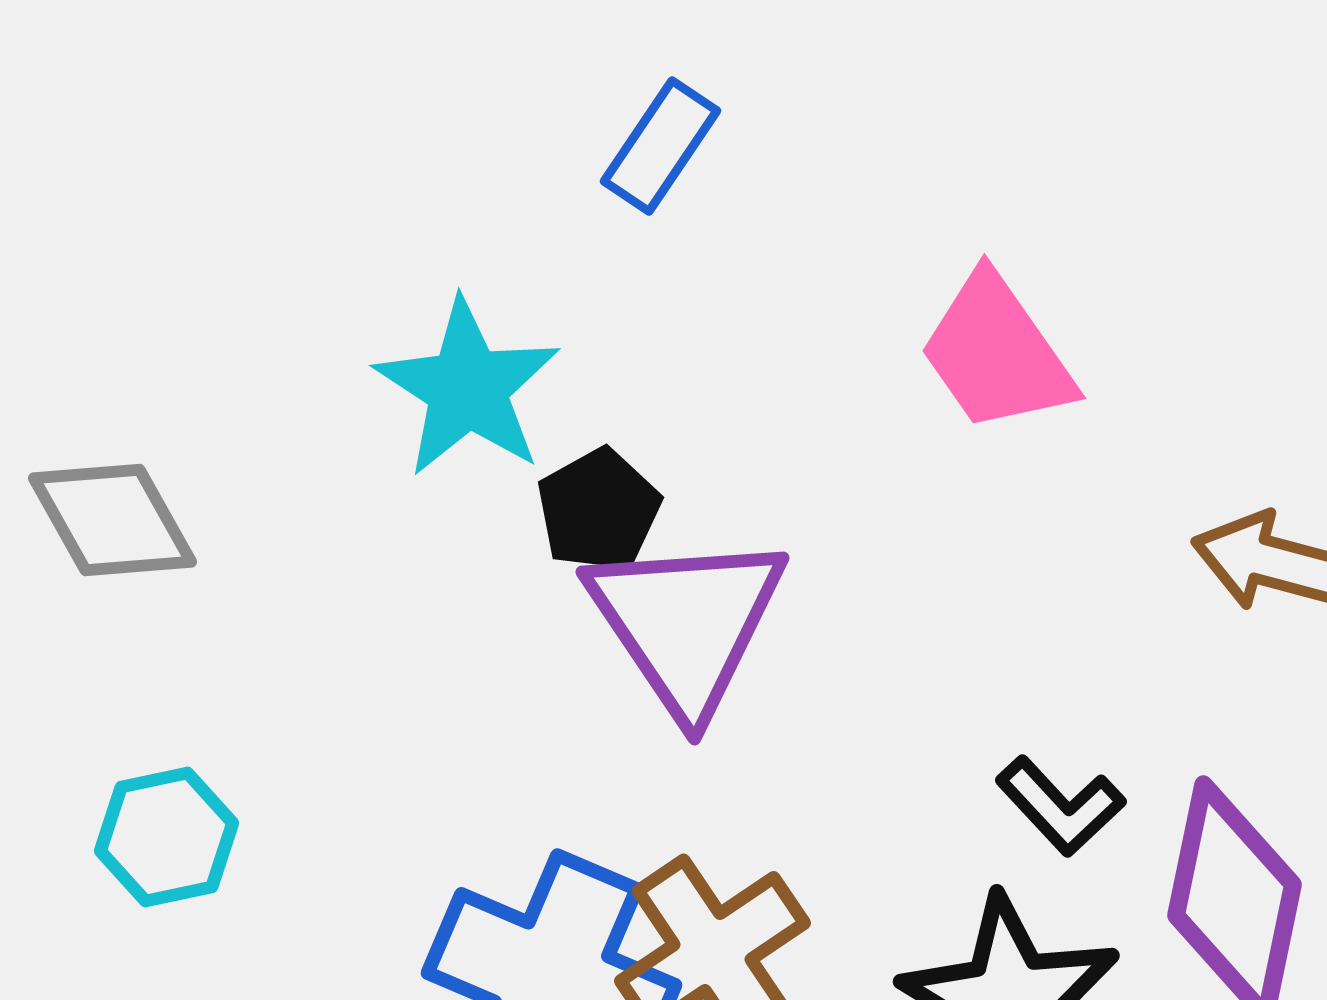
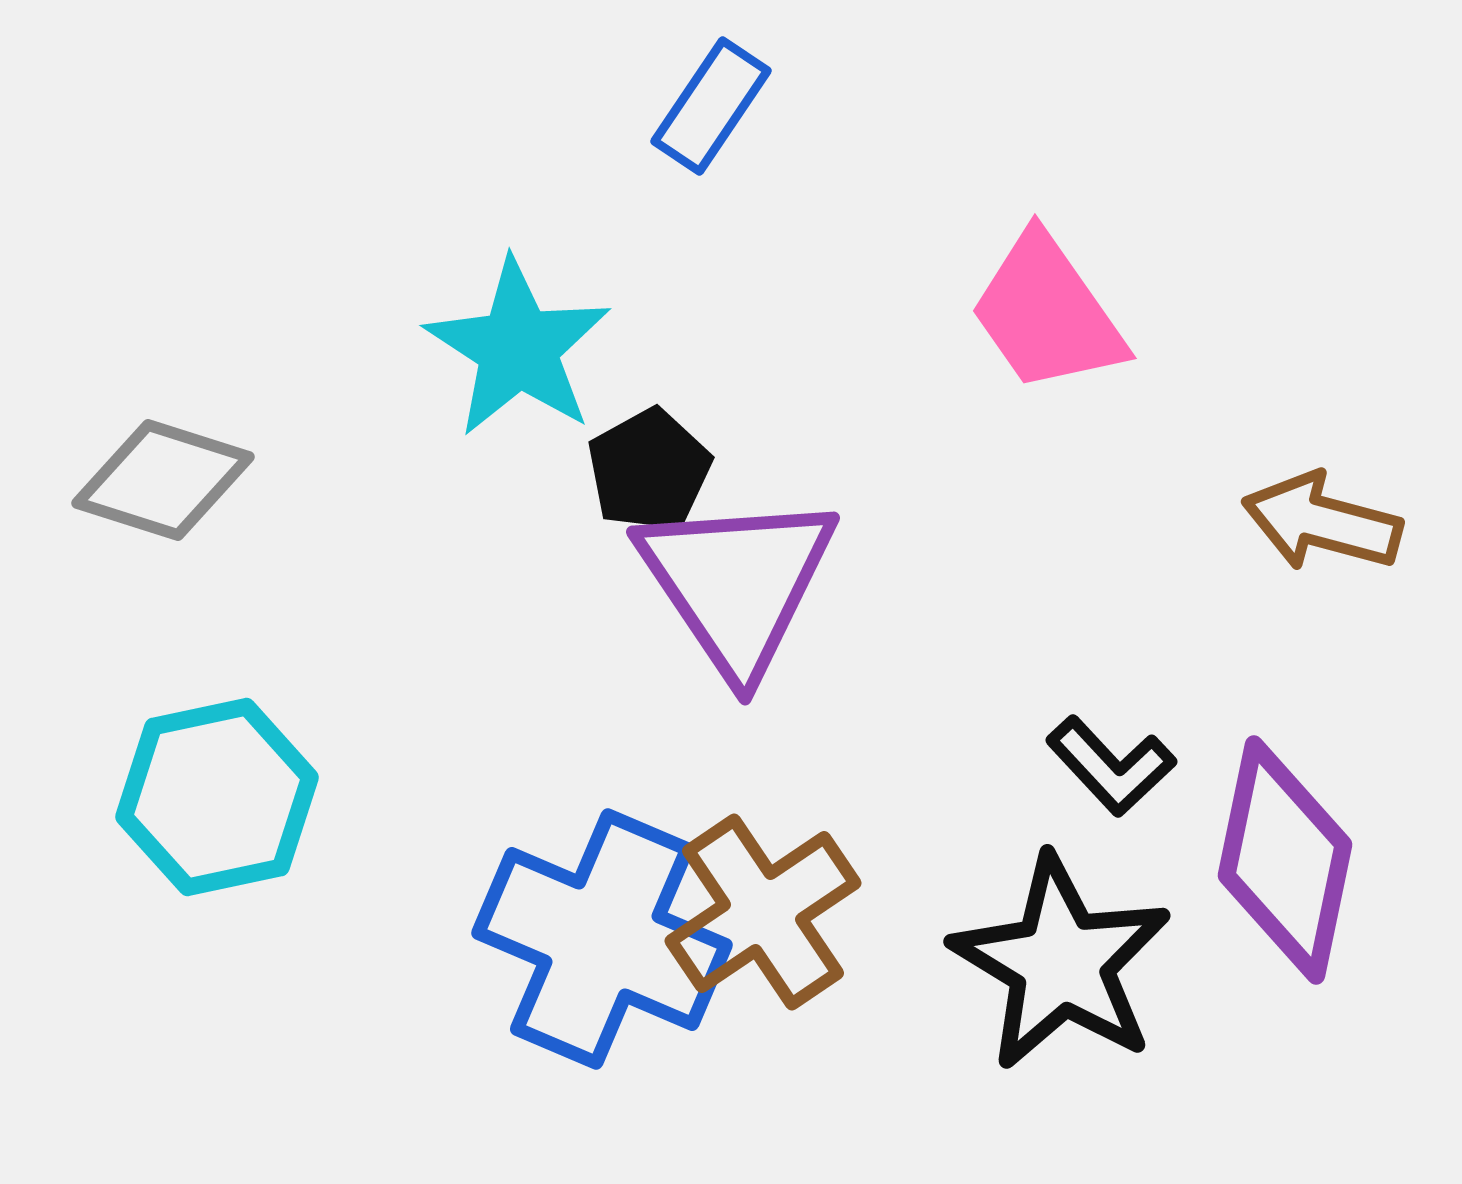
gray diamond: (112, 520) -> (163, 480), turned -43
cyan hexagon: (166, 837) -> (217, 797), size x1.4

